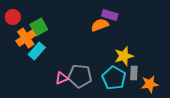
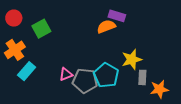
orange cross: (26, 38) -> (15, 50), moved
cyan rectangle: (37, 51) -> (27, 71), moved
pink triangle: (62, 78) -> (66, 74), moved
cyan pentagon: (114, 78) -> (106, 75), moved

